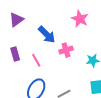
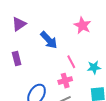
pink cross: (66, 50) -> (65, 81), moved
pink line: (36, 60) -> (71, 62), moved

